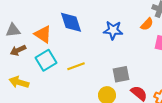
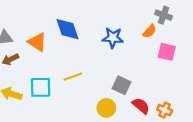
cyan square: (46, 60) -> (41, 87), moved, turned 30
gray square: (121, 74) -> (121, 85), turned 36

